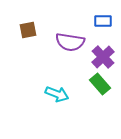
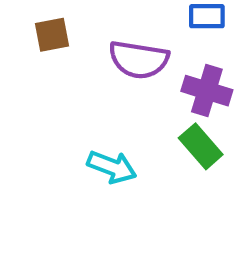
purple cross: (103, 57) -> (207, 91), turned -30

